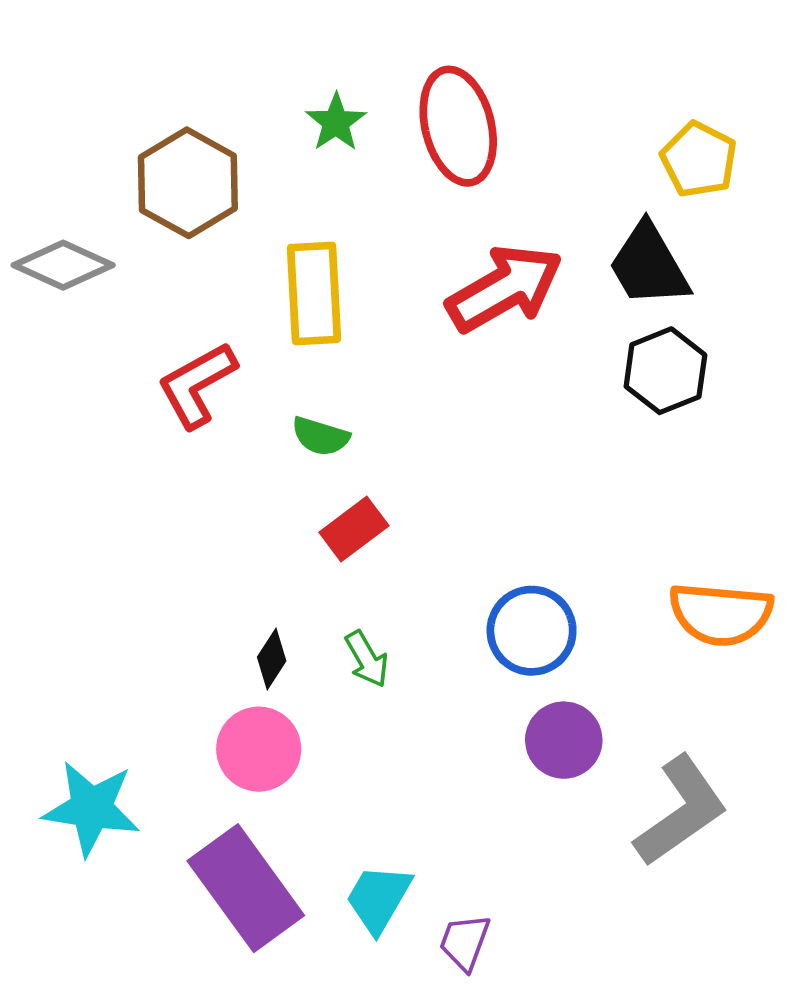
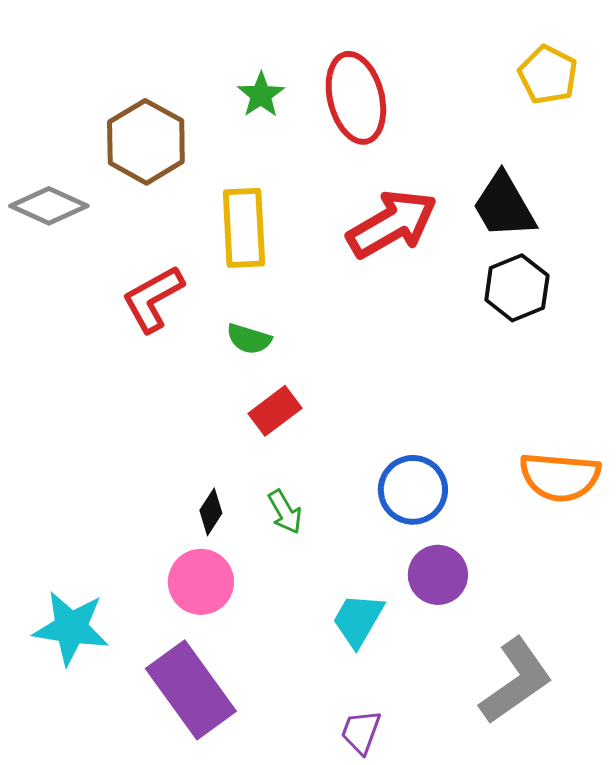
yellow pentagon: (699, 160) -> (548, 75), moved
gray L-shape: (681, 811) -> (516, 681), moved
cyan trapezoid: (378, 898) -> (358, 620), moved

